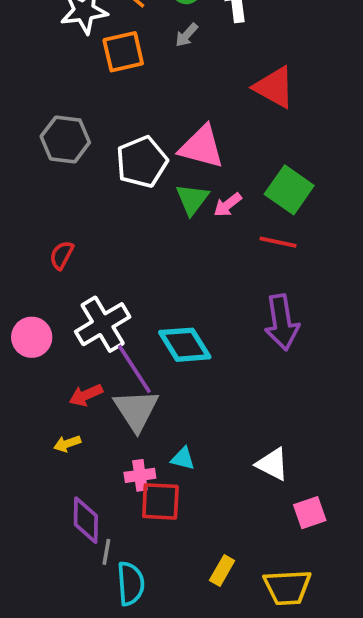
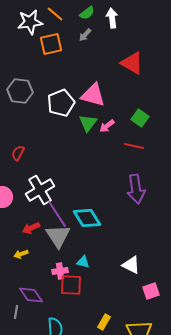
green square: (289, 190) -> (140, 118), size x0.7
cyan diamond: (185, 345) -> (87, 218), moved
purple diamond: (86, 520) -> (31, 295), turned -35
gray line: (106, 552) -> (16, 312), moved

